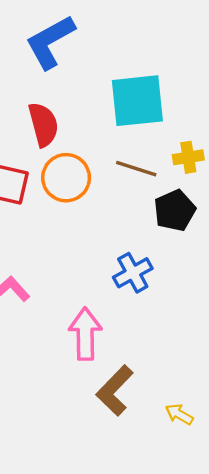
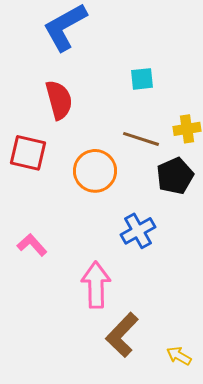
cyan square: (137, 101) -> (142, 79), size x0.5
orange circle: (66, 178) -> (95, 171), moved

